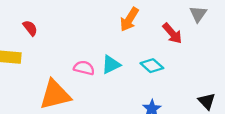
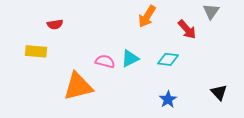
red semicircle: (30, 28) -> (55, 24), turned 119
cyan diamond: (152, 66) -> (168, 59), turned -35

